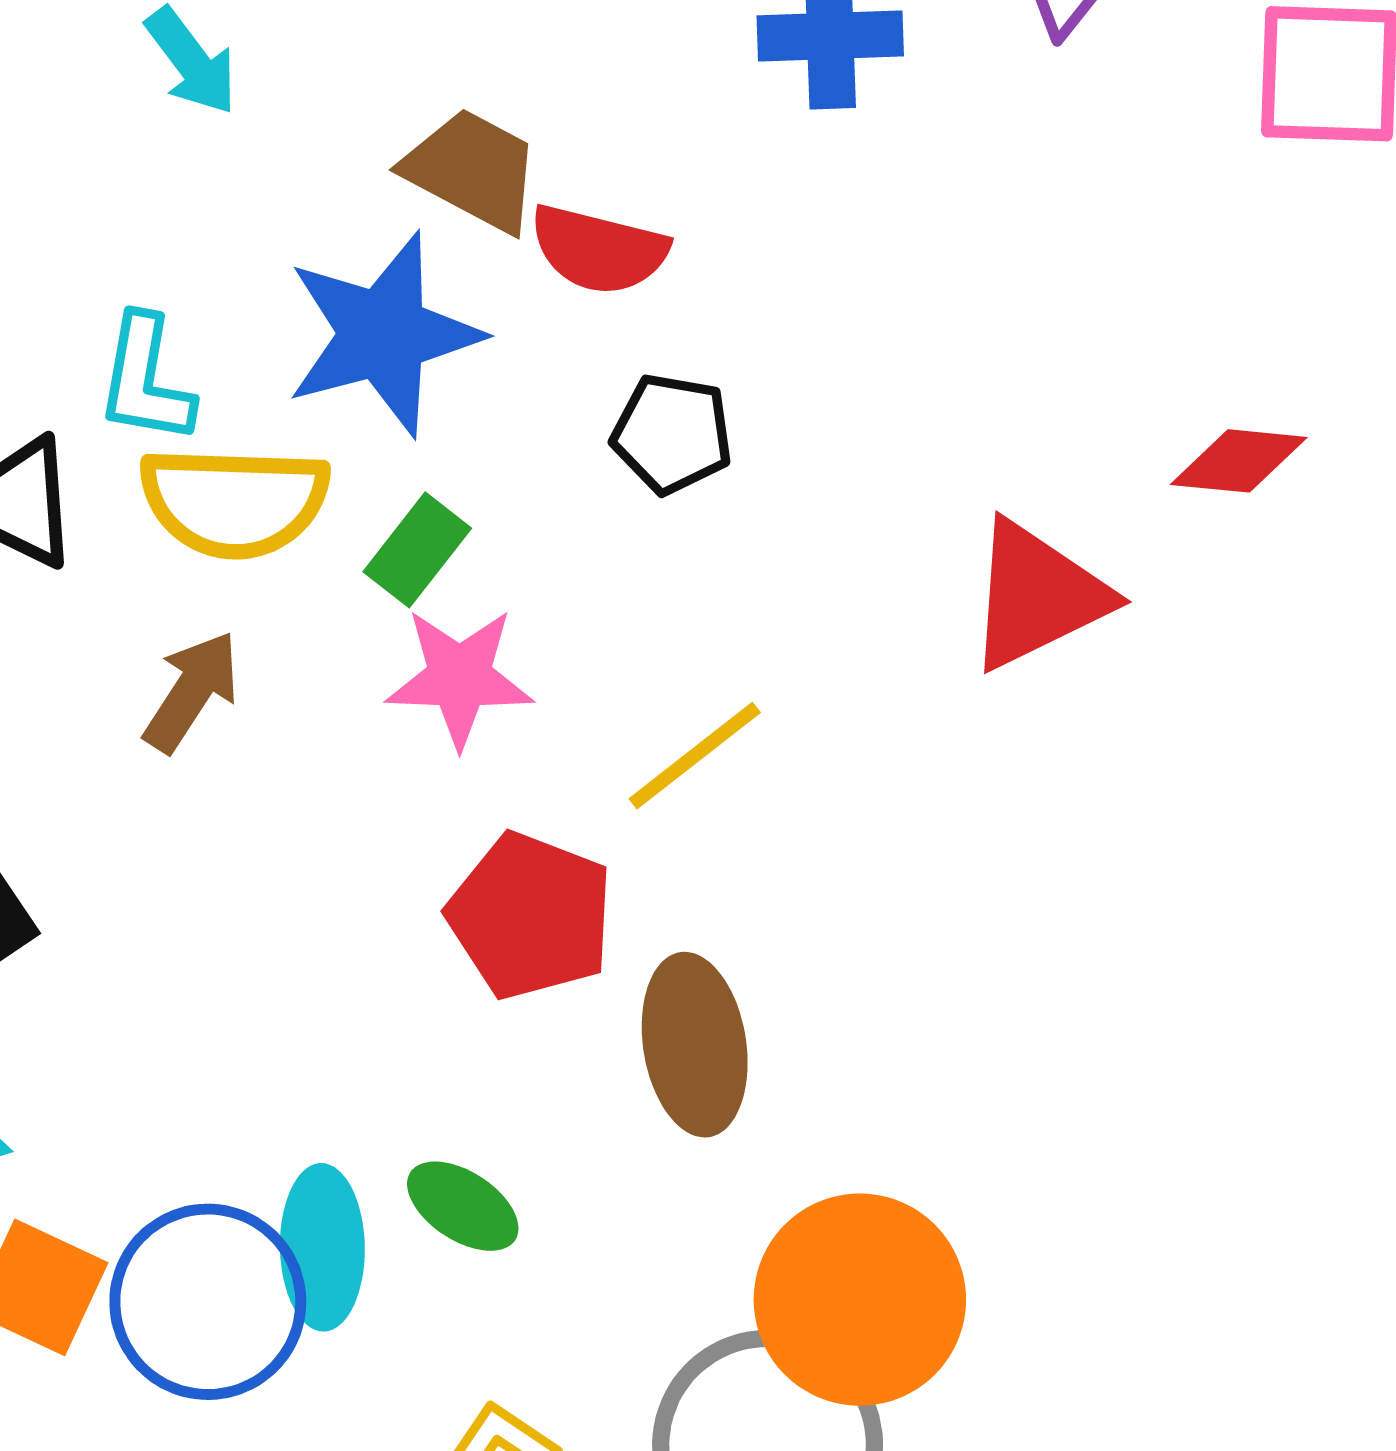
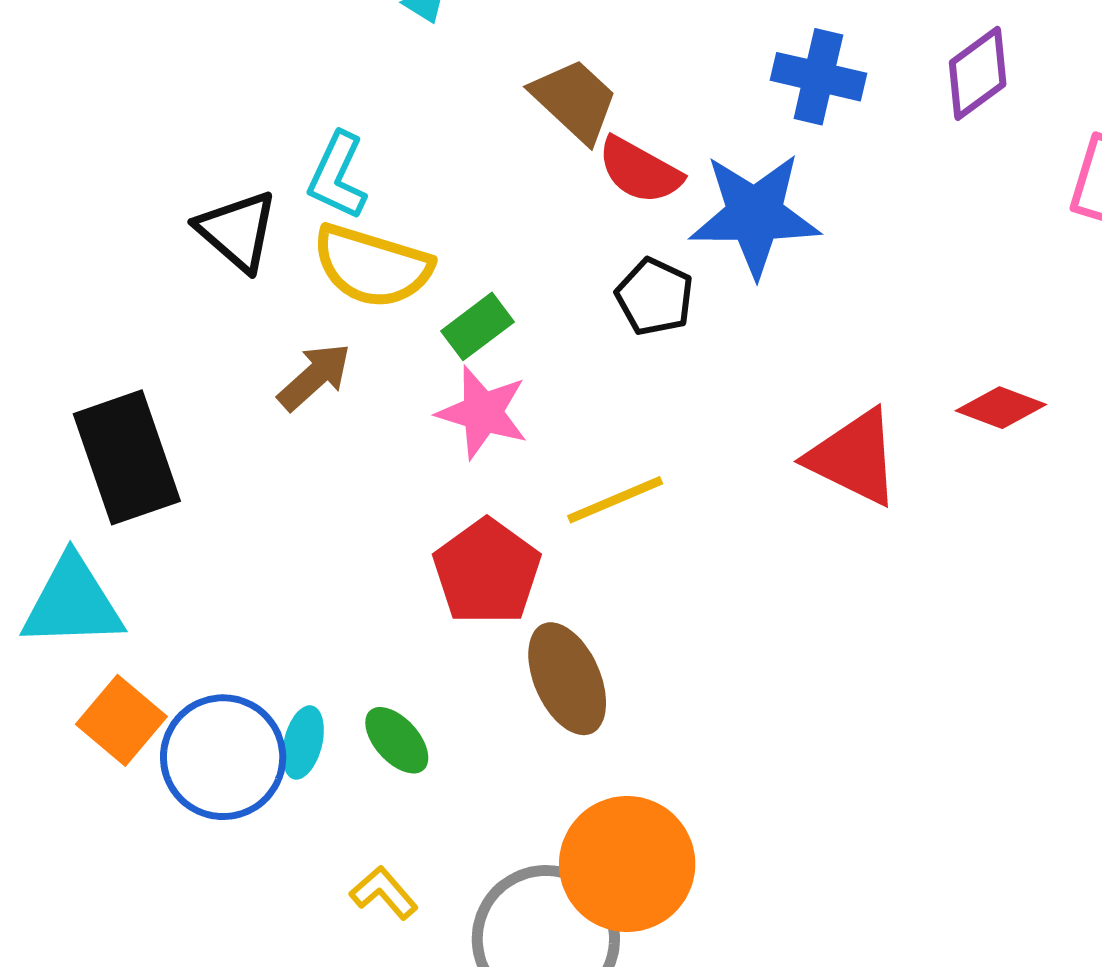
blue star: (383, 334) -> (755, 215), moved
red triangle: (1037, 595) -> (854, 457), turned 37
brown ellipse: (695, 1045) -> (567, 679), turned -30
cyan ellipse: (322, 1247) -> (303, 742), size x0.7

